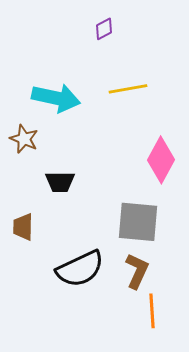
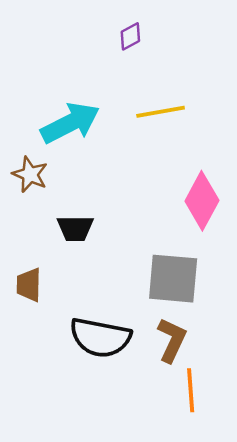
cyan arrow: (56, 98) -> (70, 123), turned -39
black semicircle: (80, 269) -> (100, 338), turned 36

